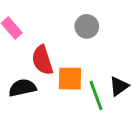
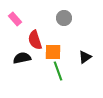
green line: (96, 95) -> (58, 71), moved

